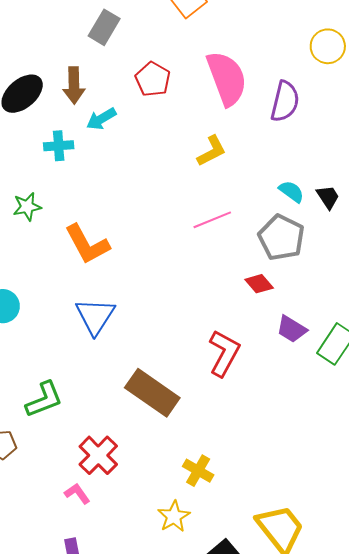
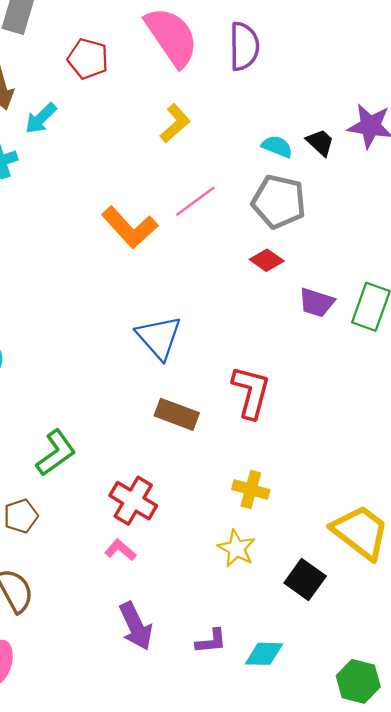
orange L-shape: (87, 244) -> (130, 227), moved
blue triangle: (95, 316) -> (159, 337), moved
red L-shape: (224, 353) -> (251, 392), moved
brown rectangle: (152, 393) -> (177, 414), size x0.7

